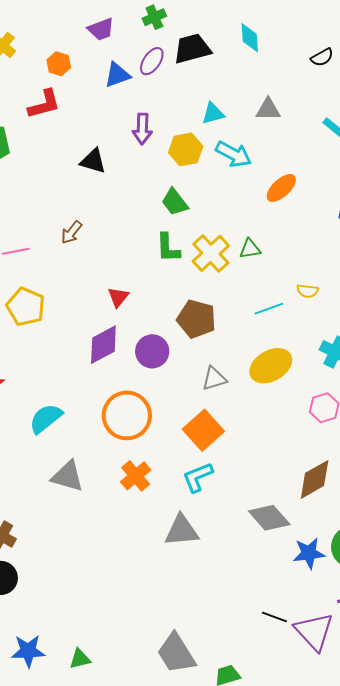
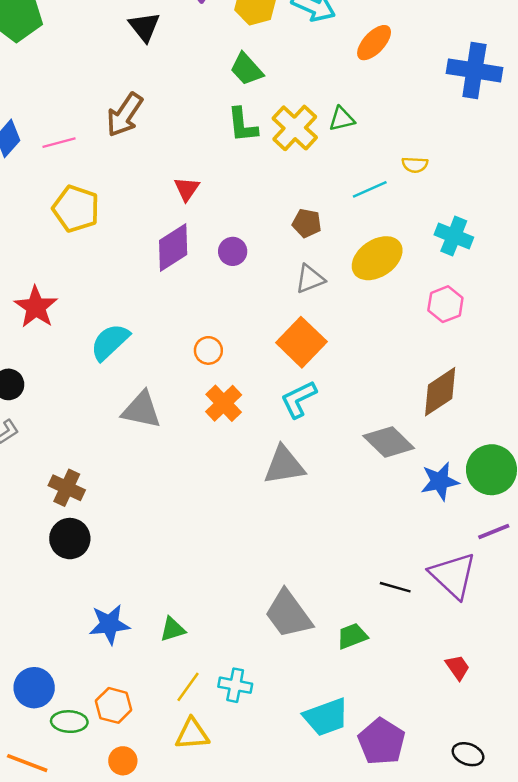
black triangle: (93, 161) -> (144, 27), turned 40
brown arrow: (71, 232) -> (125, 115), size x1.5
brown pentagon: (196, 319) -> (307, 223), moved, size x0.6
purple circle: (152, 351) -> (233, 251), size x0.7
orange circle: (127, 415) -> (208, 350), moved, size x0.5
black line: (275, 617) -> (395, 587), moved

